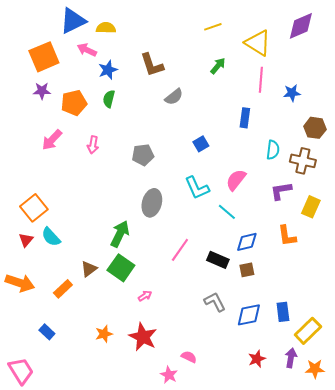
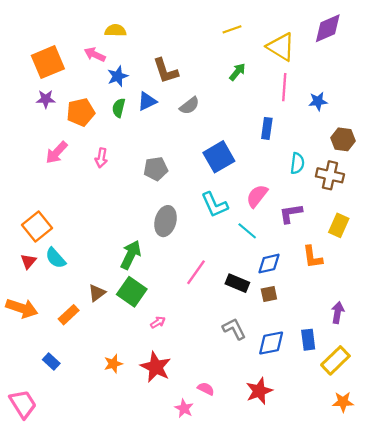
blue triangle: (73, 21) -> (147, 101), moved, size x0.7
blue square: (201, 144) -> (219, 157), size x1.8
purple L-shape: (281, 191) -> (291, 213), moved
purple arrow: (291, 358) -> (338, 313), moved
red star: (257, 359) -> (259, 391), moved, size x1.4

